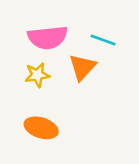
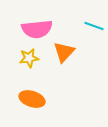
cyan line: (103, 40) -> (94, 26), moved

